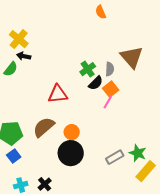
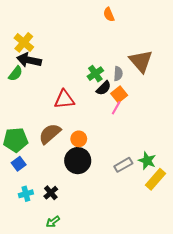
black arrow: (24, 56) -> (29, 60), size x1.6

